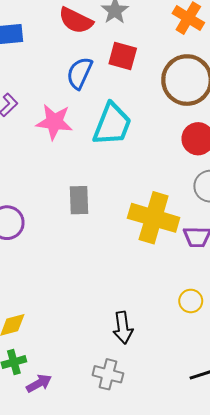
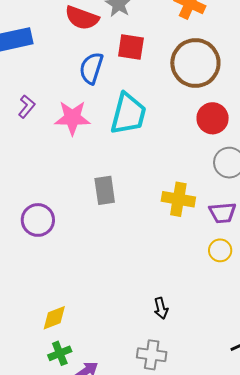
yellow cross: (154, 218) -> (178, 199), size x0.7
yellow circle: (191, 301) -> (220, 250), moved
black arrow: (123, 328) -> (161, 308), size x0.7

